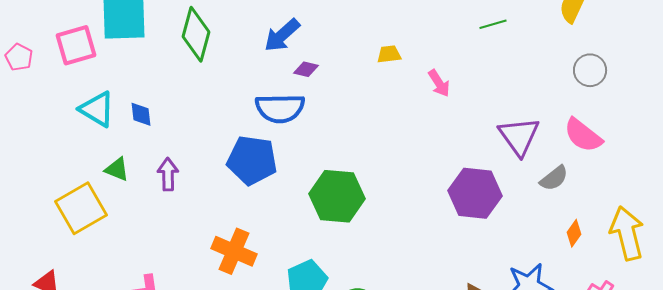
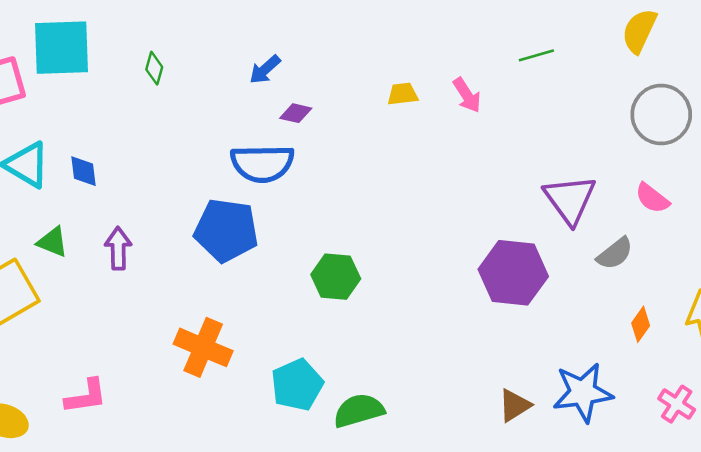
green diamond: (196, 34) -> (154, 68), size x0.5
blue arrow: (282, 35) -> (265, 69), size x0.7
gray circle: (590, 70) -> (661, 115), size x1.4
pink arrow: (439, 83) -> (467, 95), moved
pink semicircle: (583, 135) -> (652, 198), size x0.7
green hexagon: (337, 196) -> (336, 277), size x0.7

